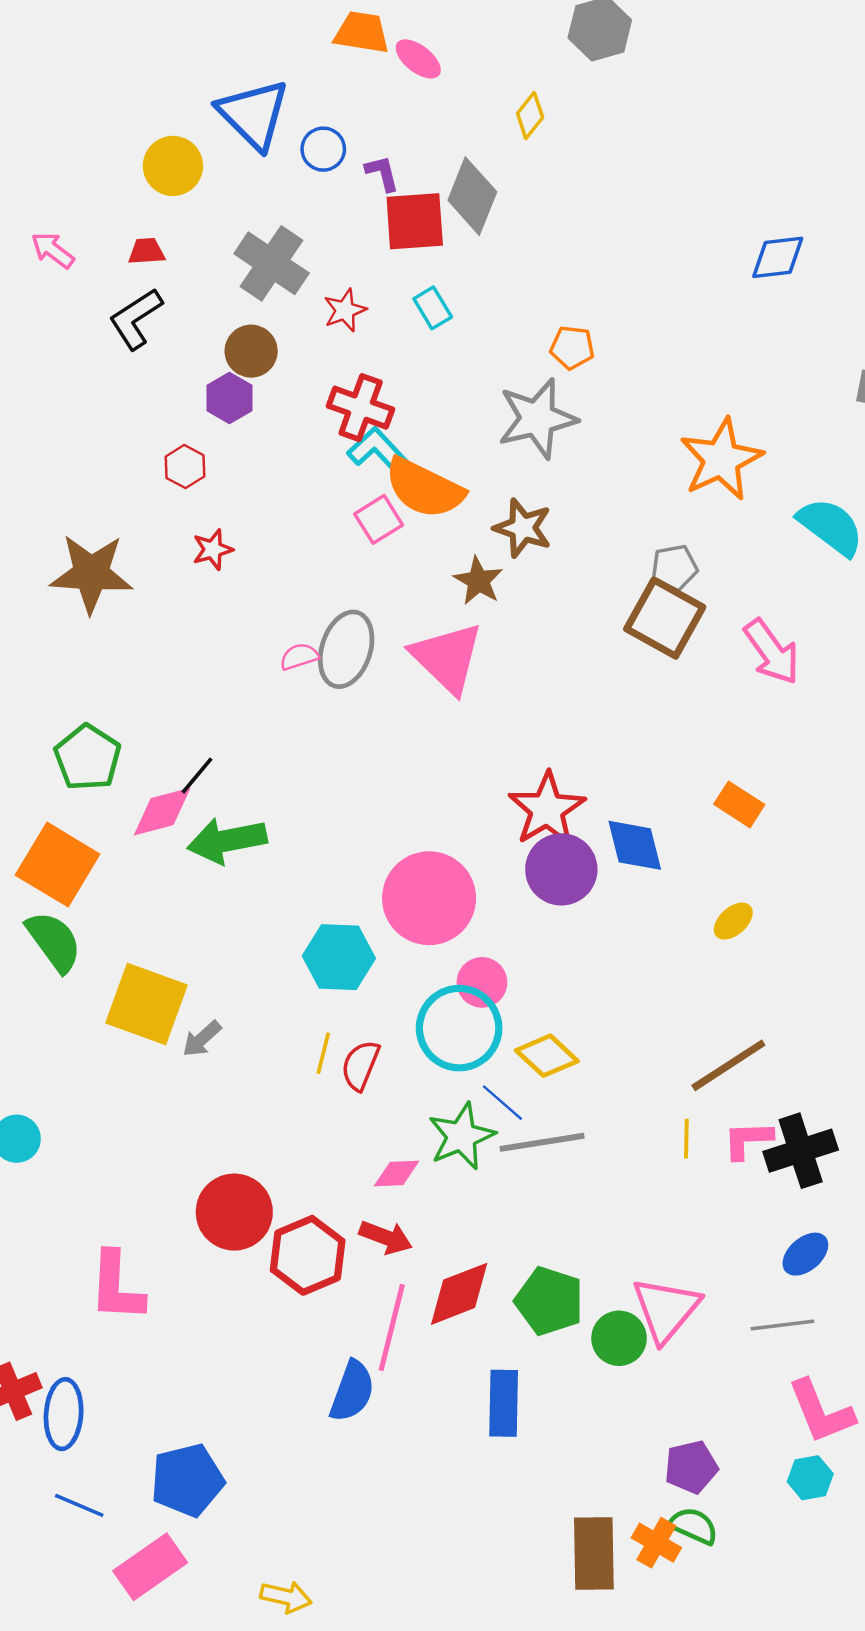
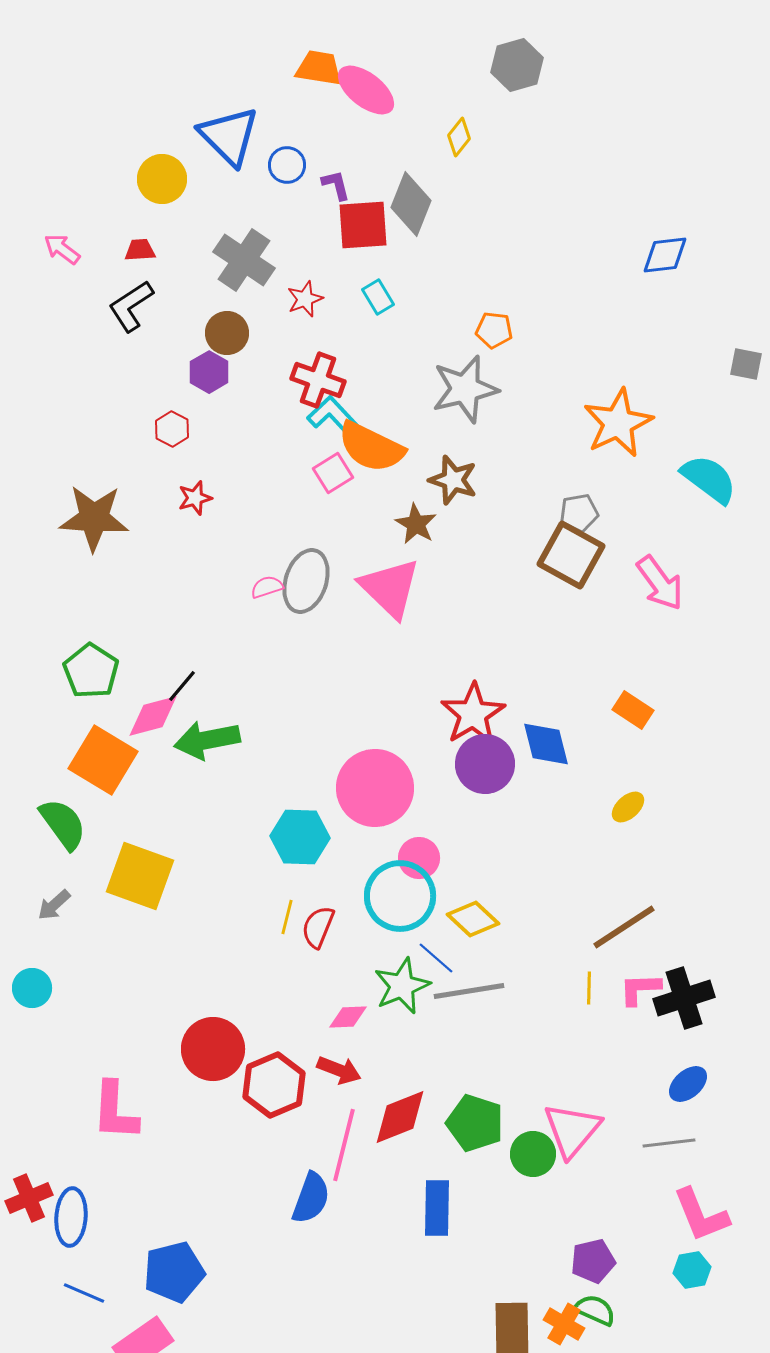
pink ellipse: (418, 59) -> (366, 90), size x1.5
orange square: (58, 865) -> (103, 760), moved
gray arrow: (202, 1039) -> (54, 905), moved

